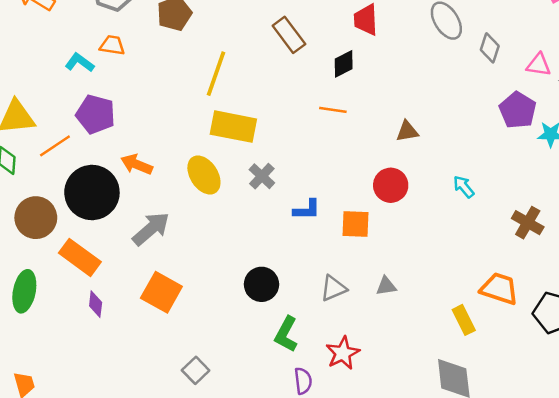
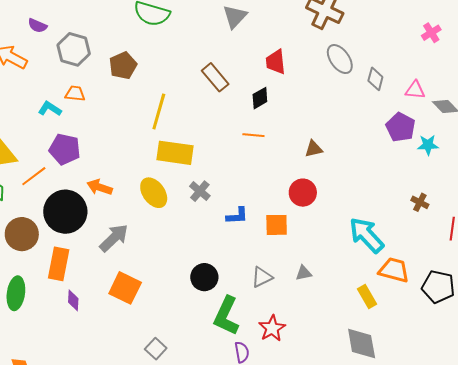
cyan arrow: (464, 187) -> (366, 235), moved, size x2.0
brown cross: (528, 223) -> (420, 202), moved, size x0.7
orange rectangle: (80, 257) -> (59, 264), turned 68
green L-shape: (286, 334) -> (226, 316), size x1.4

